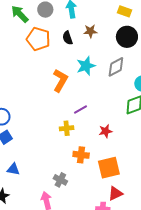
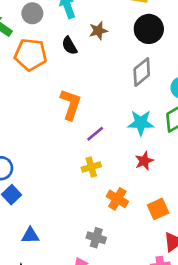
cyan star: (86, 66) -> (141, 123), moved, turned 30
purple line: (81, 110) -> (95, 134), moved
orange cross: (81, 155) -> (117, 199), turned 35
orange square: (109, 168) -> (158, 209), size x0.7

